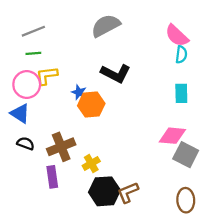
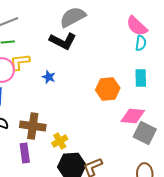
black L-shape: (116, 73) -> (63, 41), moved
orange hexagon: (91, 105) -> (108, 89), moved
brown cross: (61, 147) -> (33, 126), turned 30

